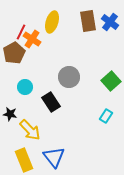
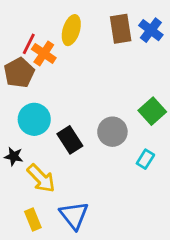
gray circle: (69, 77) -> (112, 132), moved
cyan circle: (25, 87) -> (34, 119), size x1.5
yellow rectangle: (24, 160) -> (33, 220), size x0.7

